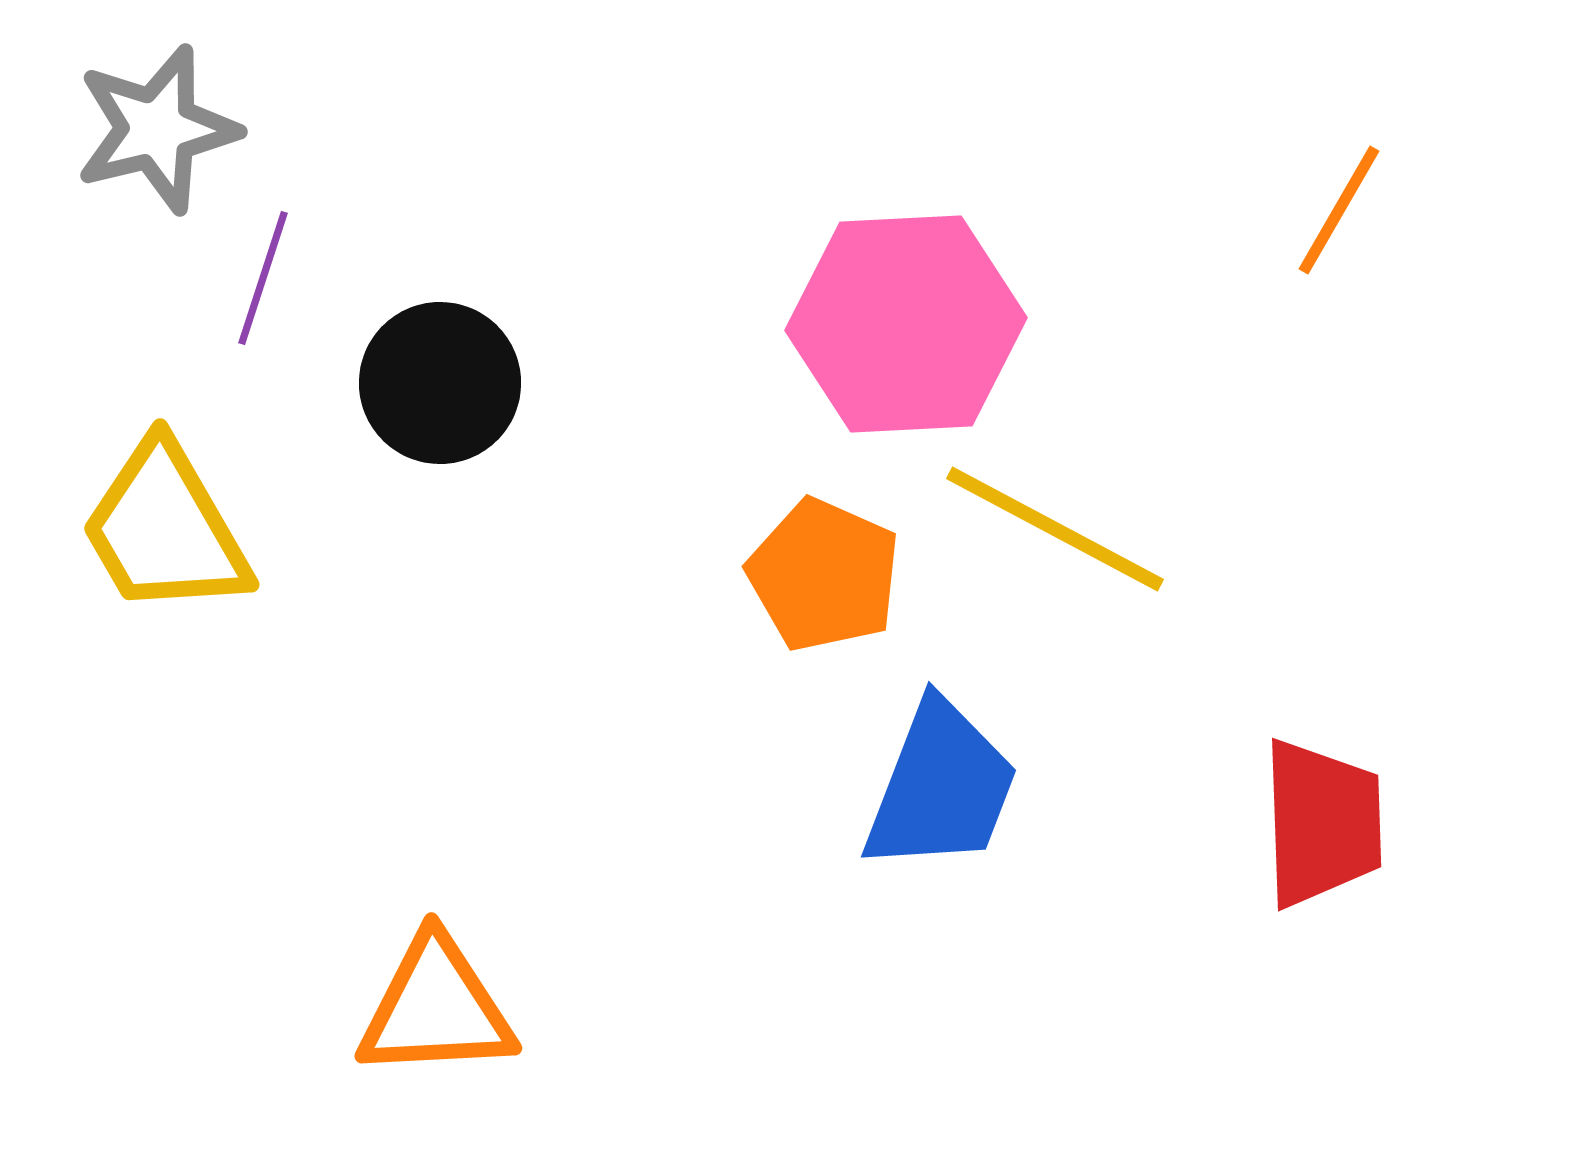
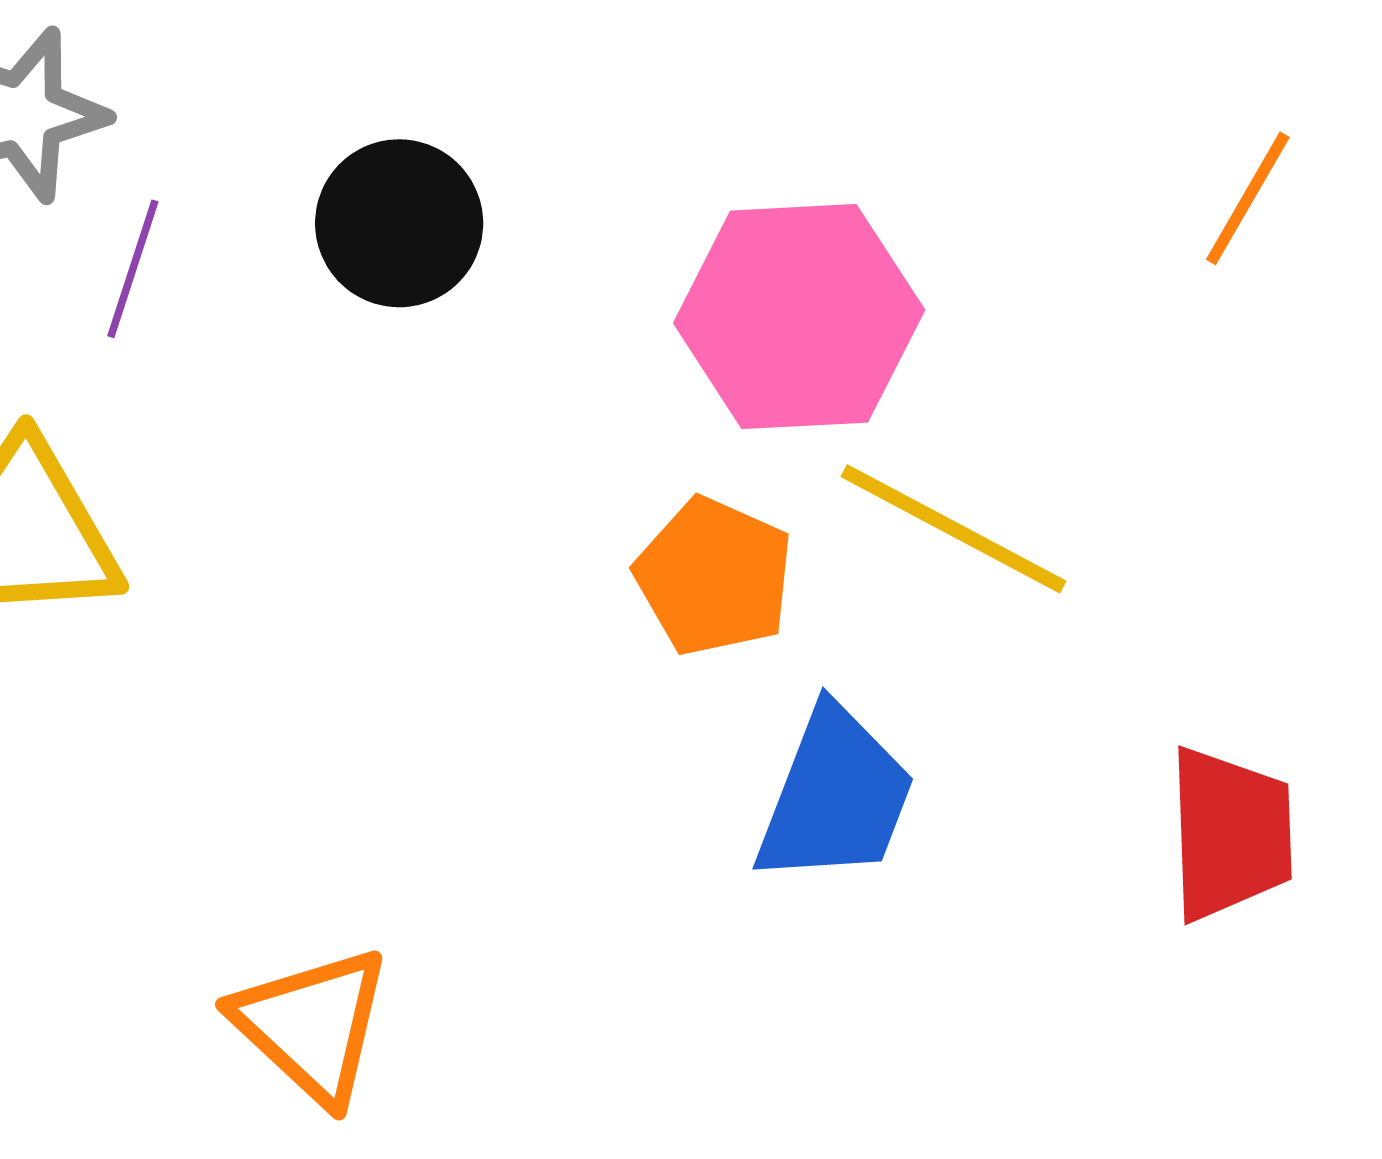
black circle: (440, 383) -> (399, 223), moved
orange triangle: (436, 1008) -> (312, 1025), turned 46

